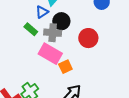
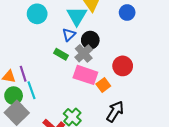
gray cross: (53, 33) -> (84, 53), turned -36
red circle: (88, 38) -> (123, 66), moved

